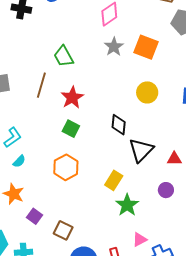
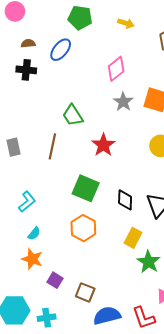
red star: (72, 98) -> (103, 145), moved
black diamond: (119, 125) -> (125, 200), moved
green square: (71, 129) -> (86, 188), size x1.5
cyan semicircle: (19, 161) -> (34, 234), moved

